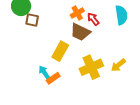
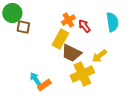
brown trapezoid: (80, 32) -> (71, 53), moved
yellow rectangle: (60, 51) -> (60, 39), moved
yellow arrow: (118, 65) -> (99, 56), moved

